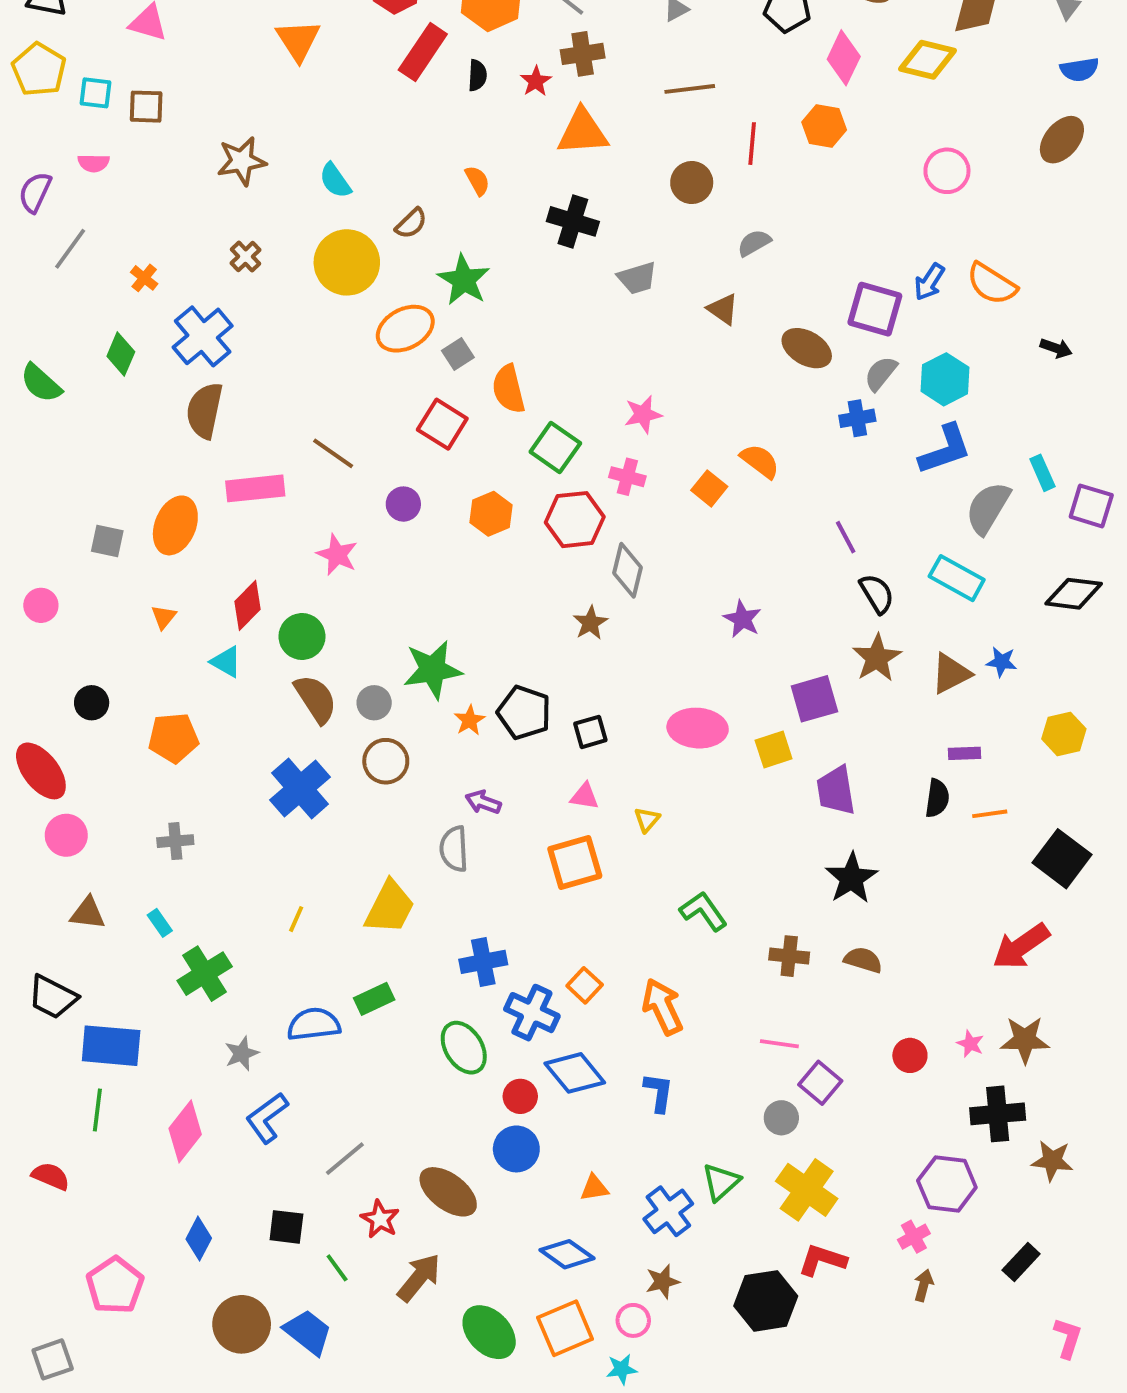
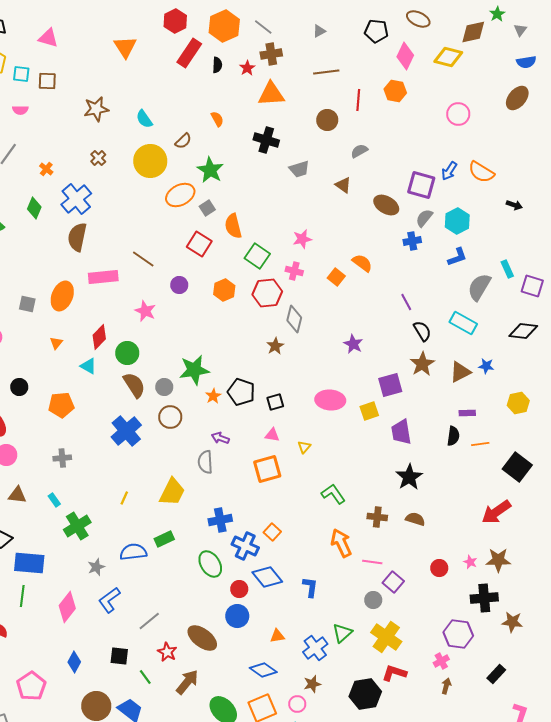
blue L-shape: (945, 449) -> (457, 257), size x0.7
orange arrow: (662, 1007) -> (341, 543), moved

